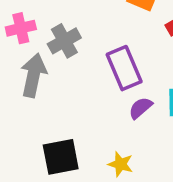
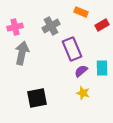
gray cross: (64, 41) -> (51, 26), moved
yellow star: (121, 164) -> (83, 93), moved

